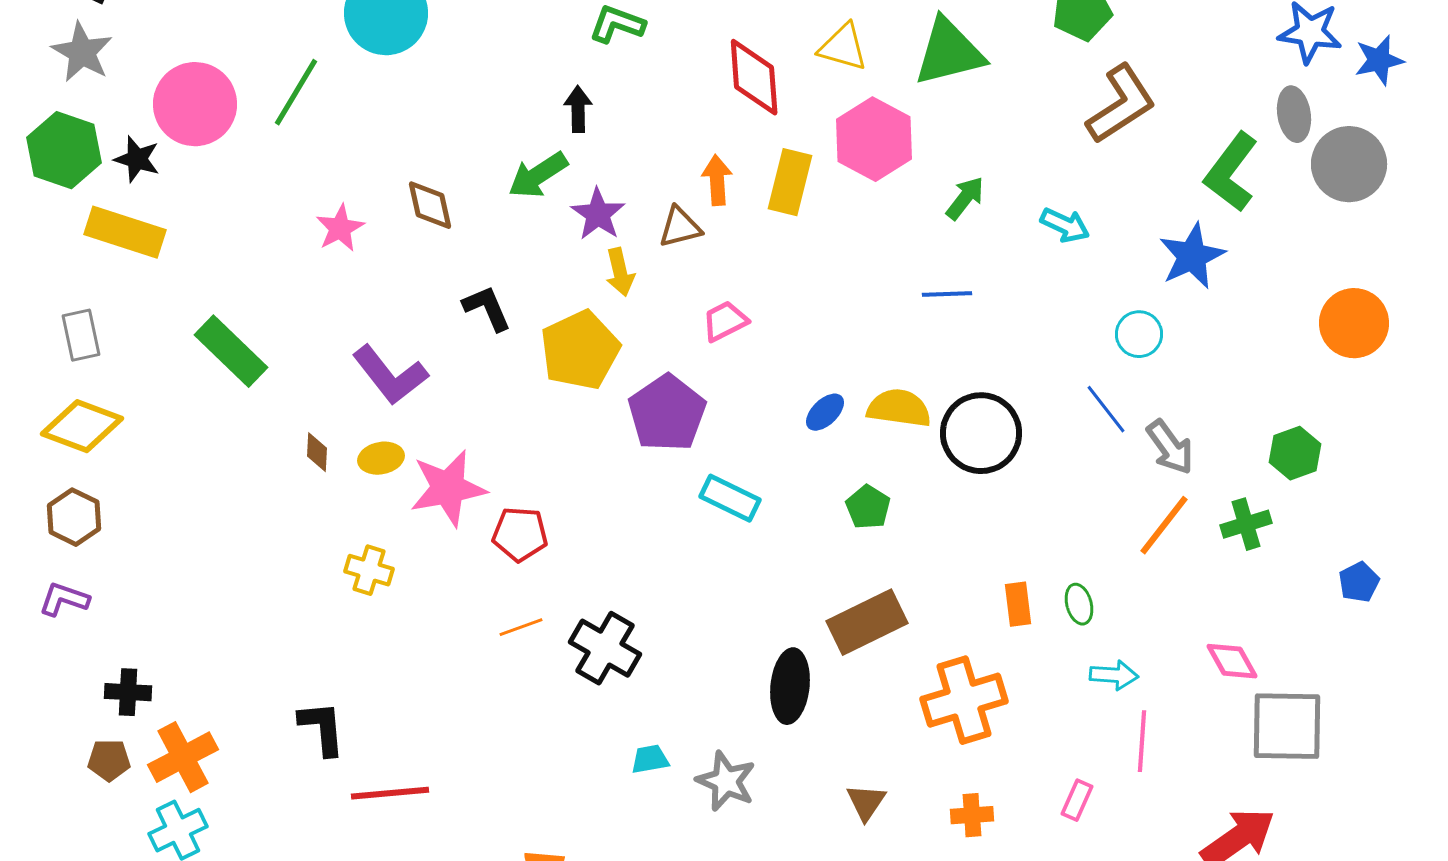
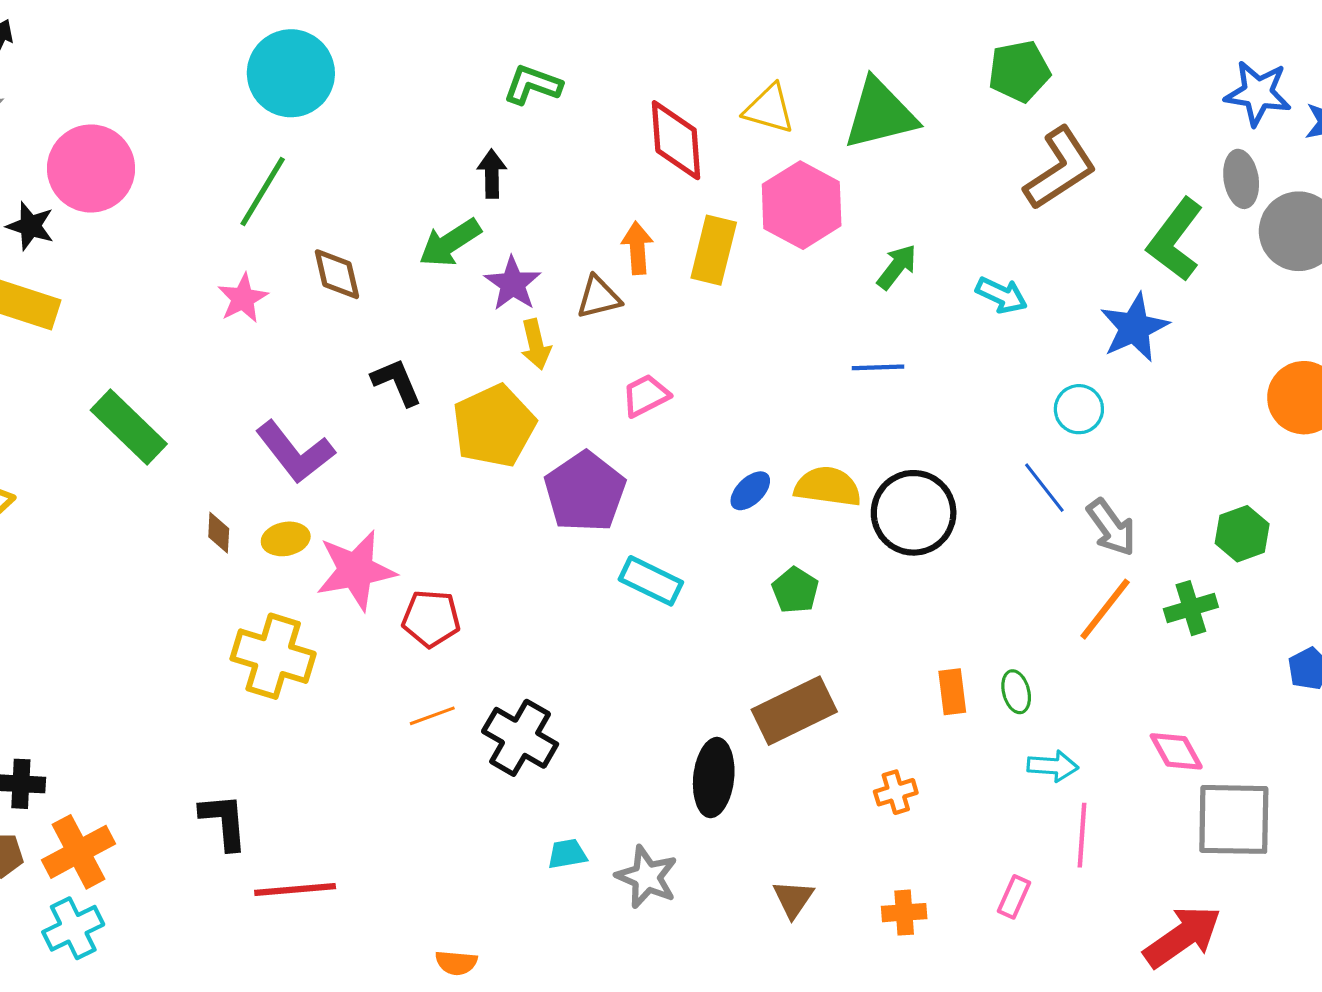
green line: (296, 92) -> (263, 192), moved
yellow cross: (369, 570) -> (273, 656), size x1.6
orange cross: (964, 700) -> (896, 792), size x0.5

